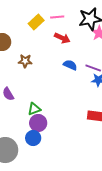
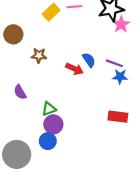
red arrow: (62, 38) -> (74, 69), moved
blue semicircle: (70, 65) -> (89, 60), turned 32

